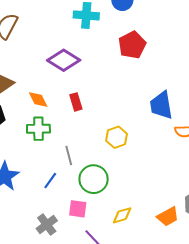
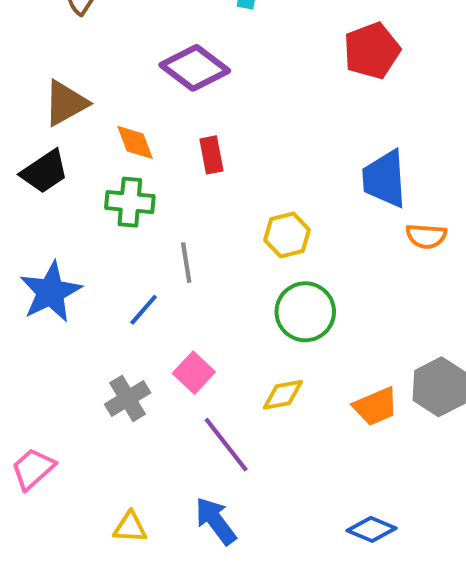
red pentagon: (132, 45) -> (372, 51), moved
green circle: (94, 179) -> (305, 312), moved
pink square: (78, 209) -> (194, 373), turned 30

